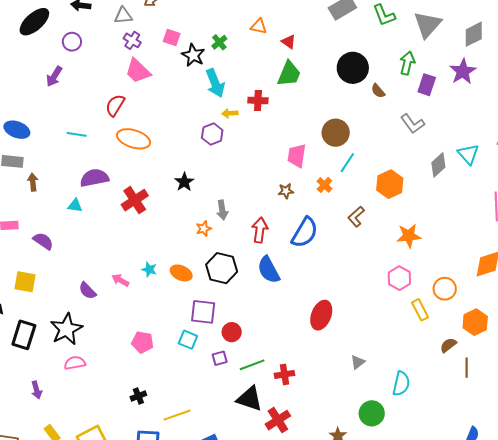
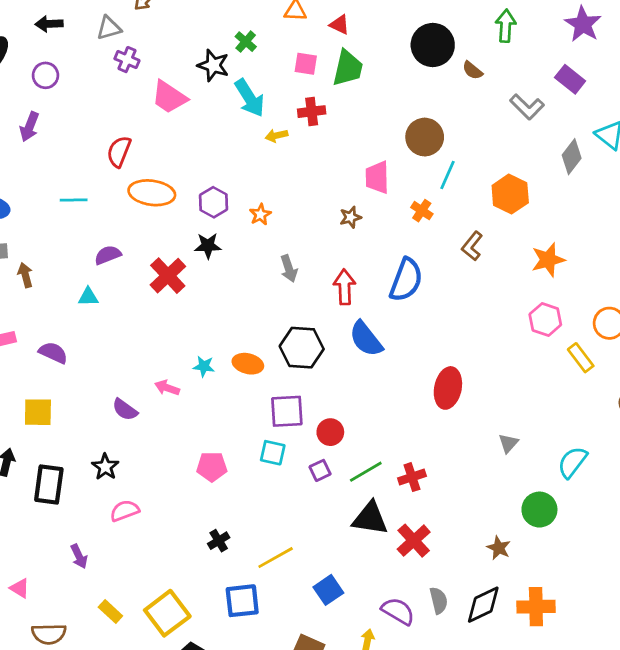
pink square: (172, 38) -> (306, 64), moved
pink trapezoid: (138, 71) -> (169, 97), moved
purple rectangle: (427, 85) -> (570, 79), moved, turned -60
purple hexagon: (212, 134) -> (214, 202), moved
purple semicircle: (94, 178) -> (108, 255), size x0.7
black star: (184, 182) -> (208, 246), moved, turned -30
brown star: (286, 191) -> (350, 217), moved
orange star: (204, 229) -> (260, 215), moved
black star: (66, 329) -> (105, 467), size x0.6
cyan semicircle: (401, 384) -> (572, 462), turned -145

